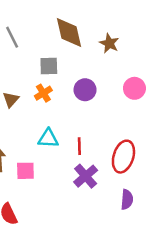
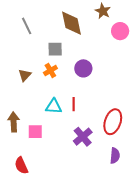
brown star: (109, 43) -> (103, 11), moved
pink circle: (134, 88) -> (120, 31), moved
red line: (79, 146) -> (74, 104), moved

